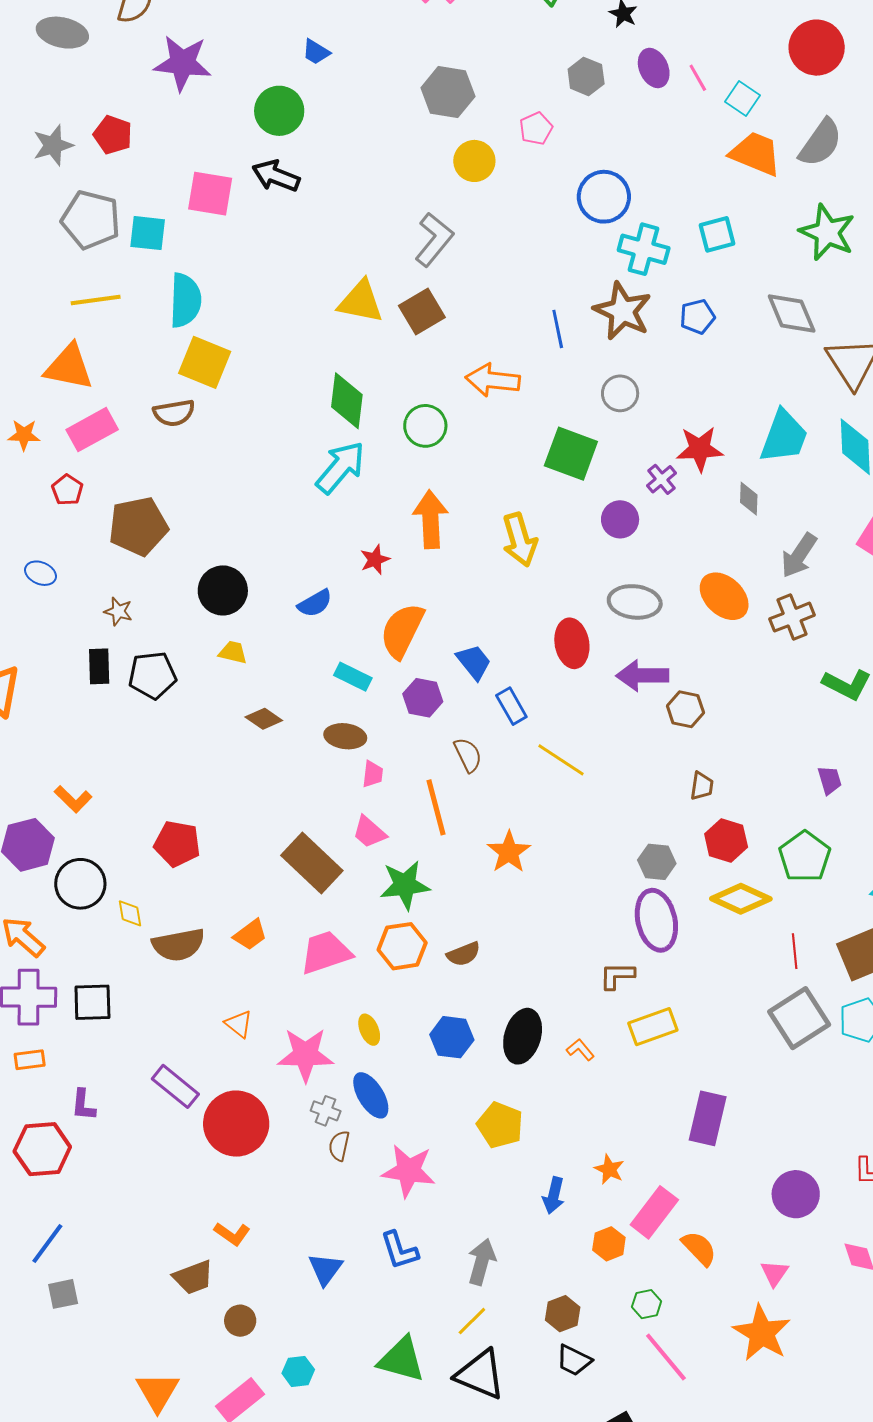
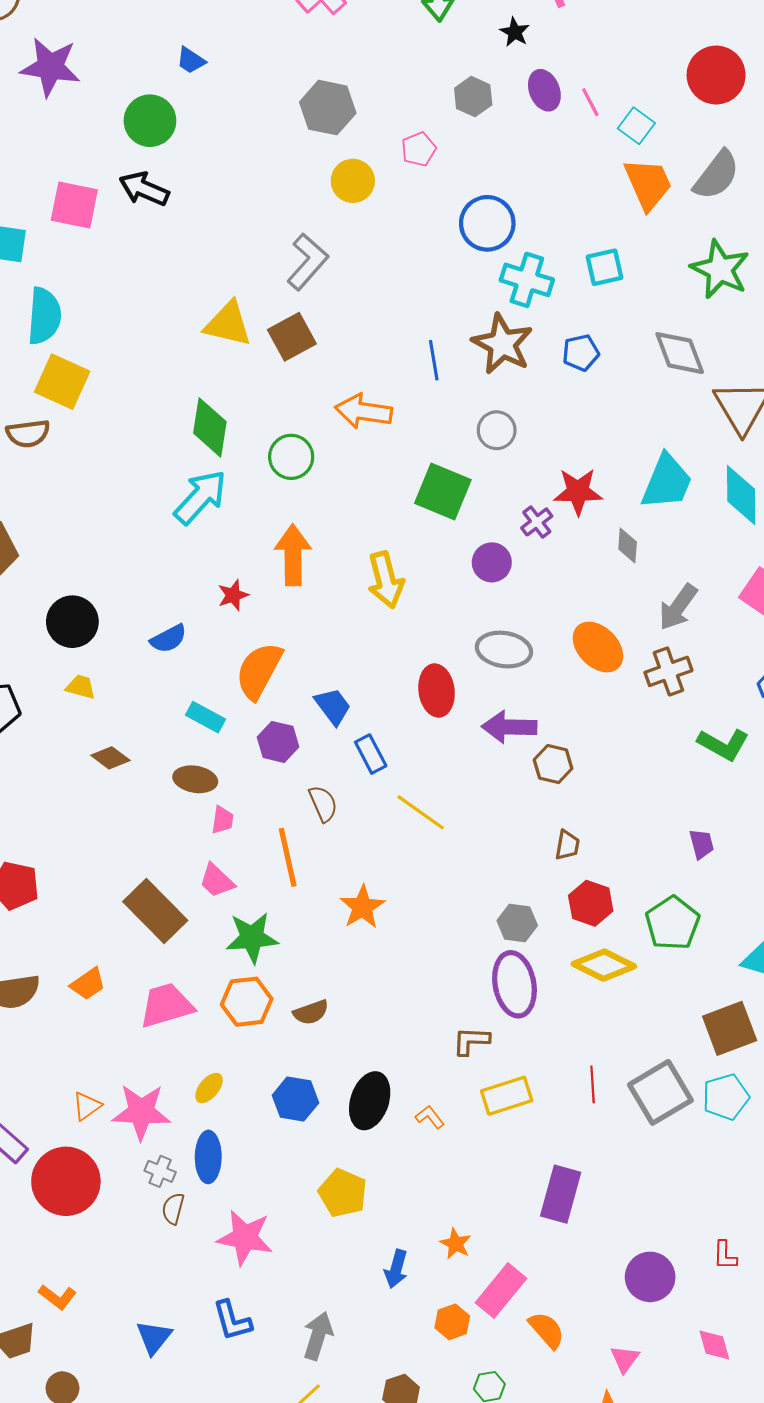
orange trapezoid: (756, 154) -> (648, 184), turned 42
red line: (795, 951) -> (593, 1084), moved
orange triangle: (239, 1024) -> (87, 1106), moved, turned 44
yellow ellipse: (369, 1030) -> (209, 1088), turned 60
blue ellipse: (371, 1095) -> (208, 1157), turned 30

